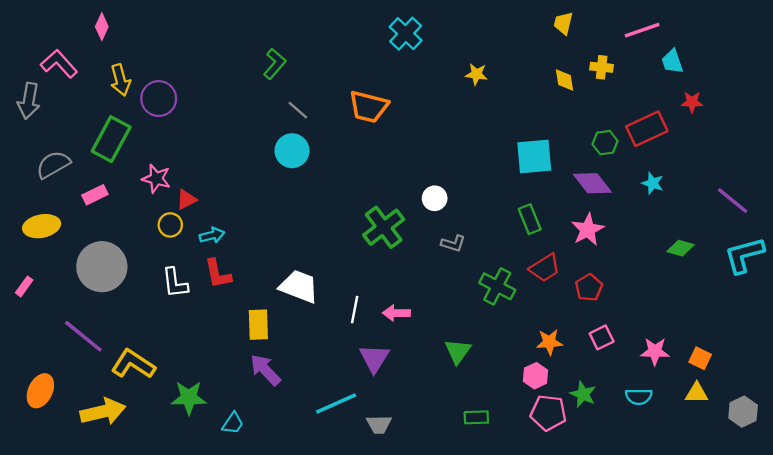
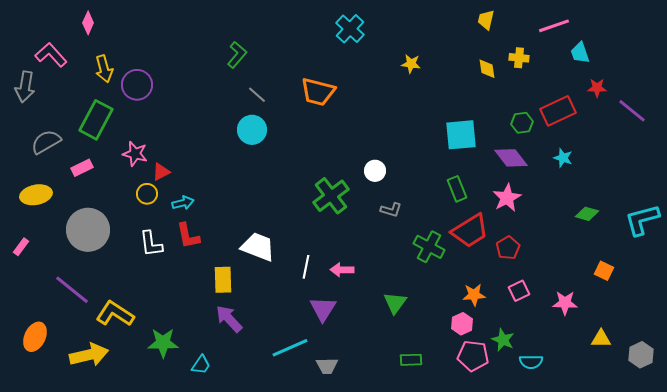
purple line: (733, 201) -> (632, 111), moved
red trapezoid: (545, 268) -> (470, 231), size x1.4
orange square: (700, 358) -> (604, 271), moved
cyan semicircle: (639, 397) -> (531, 362), moved

